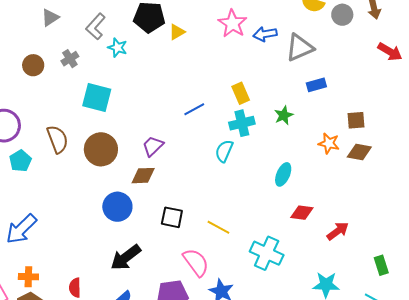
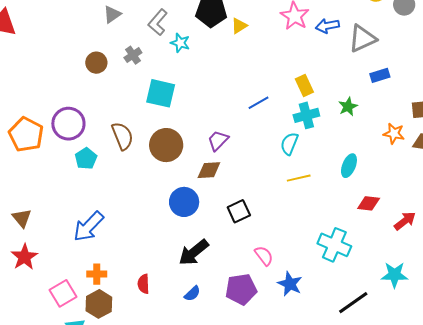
black square: (172, 217) -> (239, 211), turned -35
yellow line: (218, 227) -> (299, 178), moved, turned -40
pink semicircle: (196, 262) -> (264, 256), size x0.7

